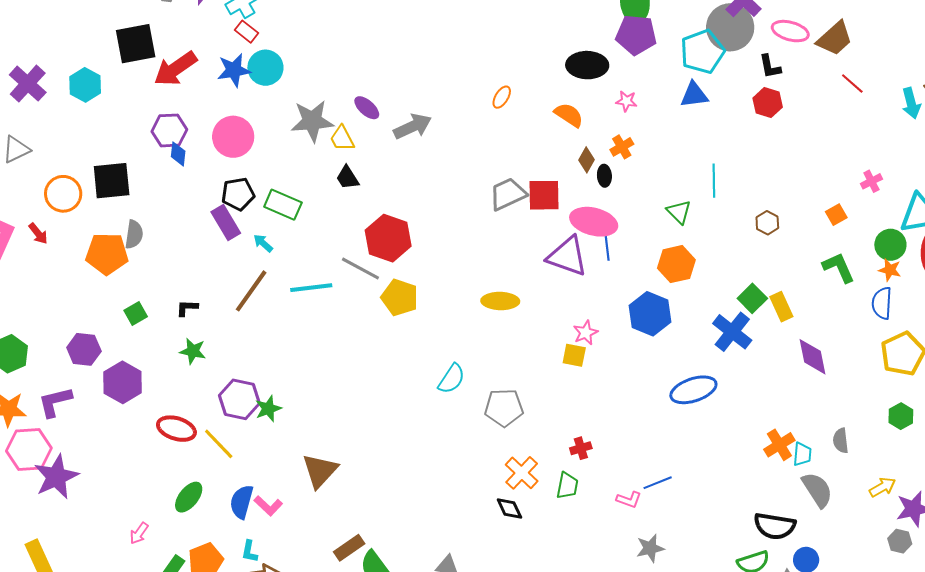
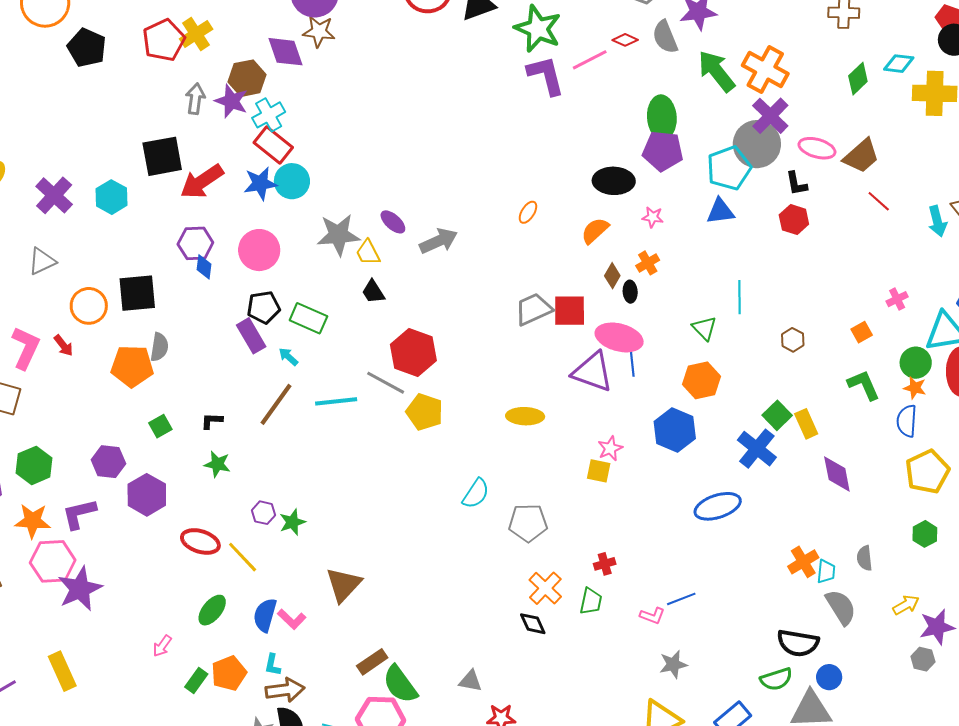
red rectangle: (246, 32) -> (273, 145), size x1.6
orange semicircle: (569, 115) -> (595, 231), turned -76
purple hexagon: (239, 399) -> (263, 513), size x0.6

